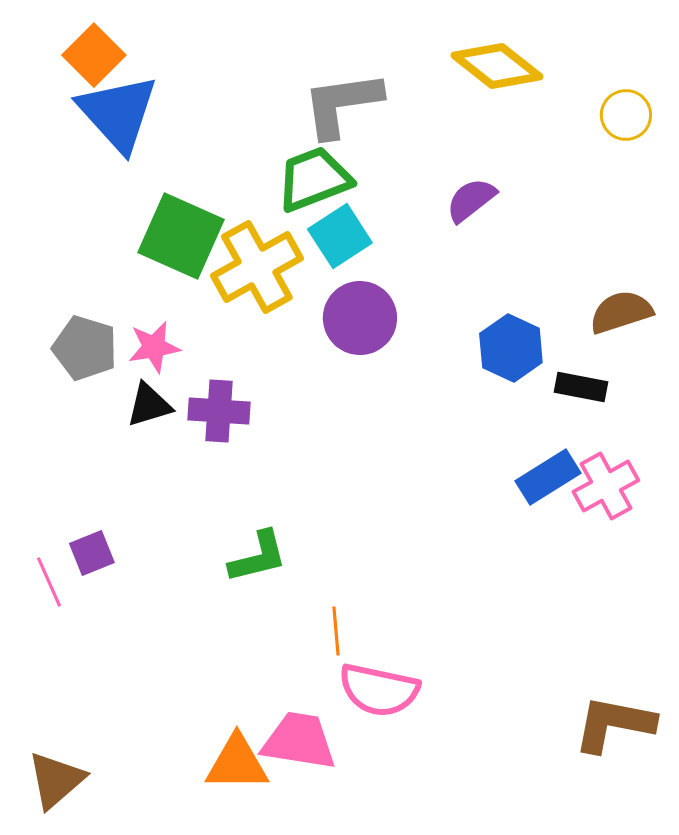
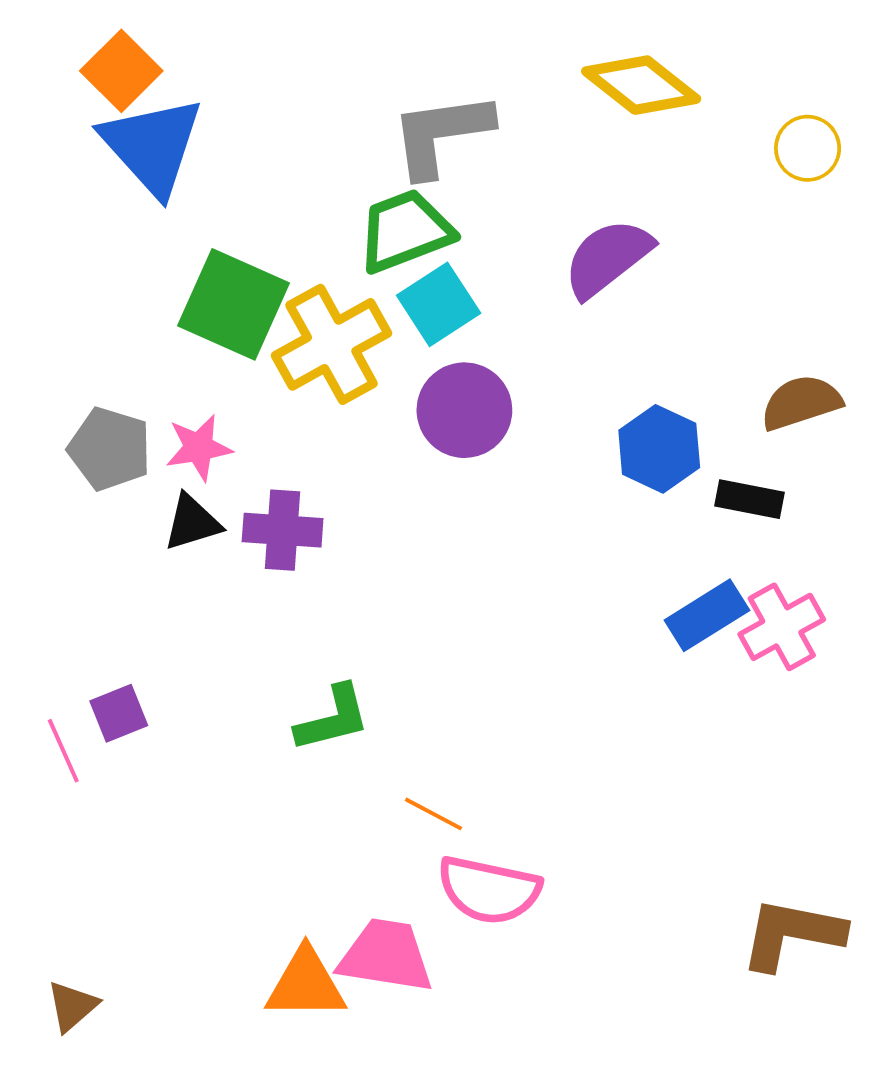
purple semicircle: (471, 200) -> (608, 258), size x1.4
orange line: (336, 631) -> (433, 814), turned -57
brown triangle: (56, 780) -> (72, 1006), size x0.7

